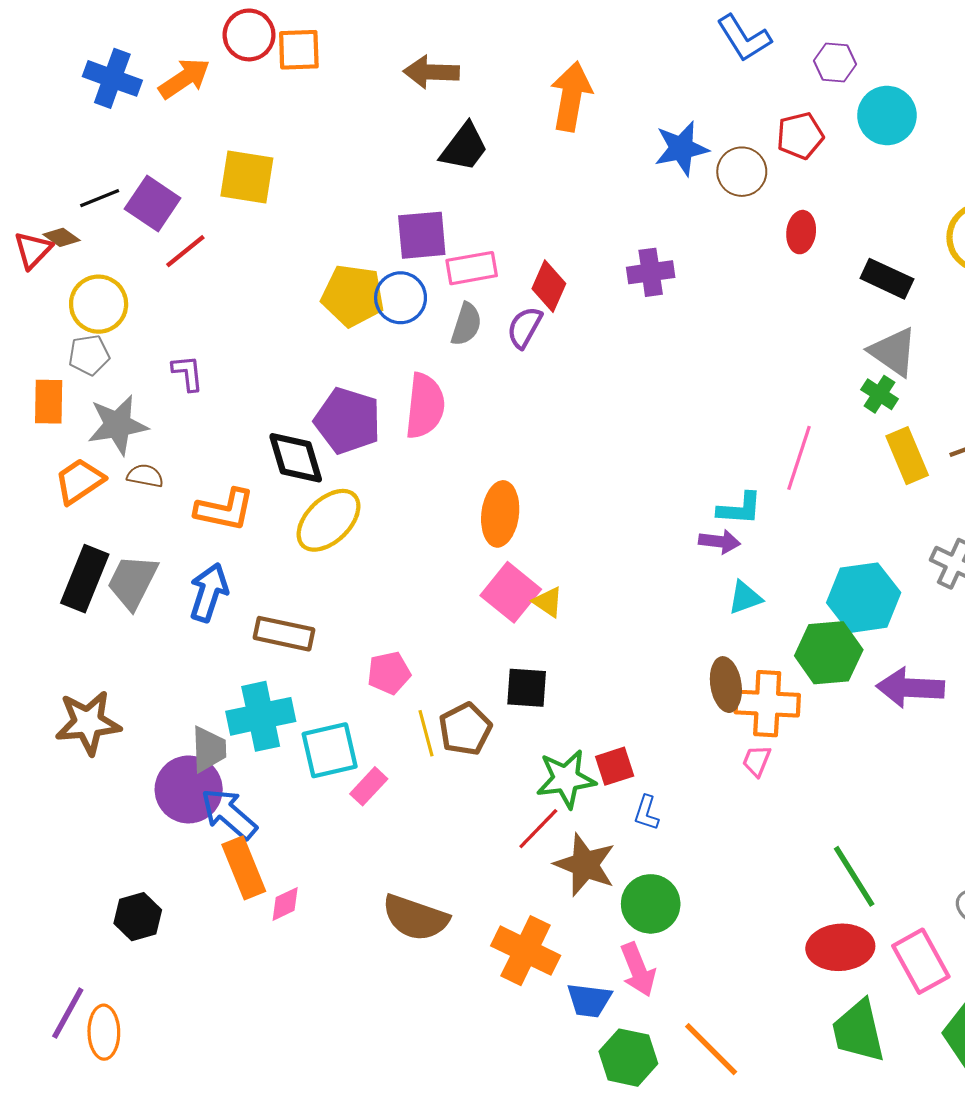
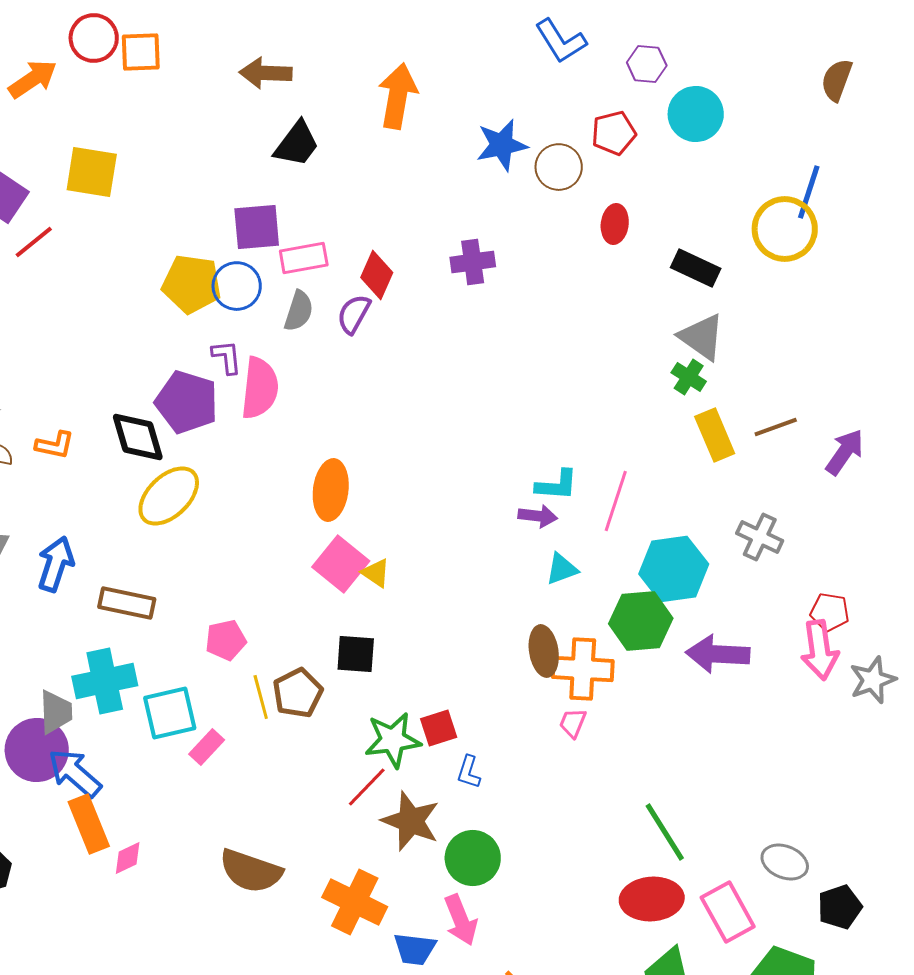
purple L-shape: (188, 373) -> (227, 357), moved
pink line: (799, 458) -> (616, 501), moved
orange L-shape: (225, 510) -> (55, 445), moved, size x0.7

